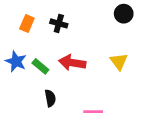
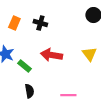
green rectangle: (40, 66) -> (24, 66), moved
black semicircle: (50, 98) -> (29, 91), moved

